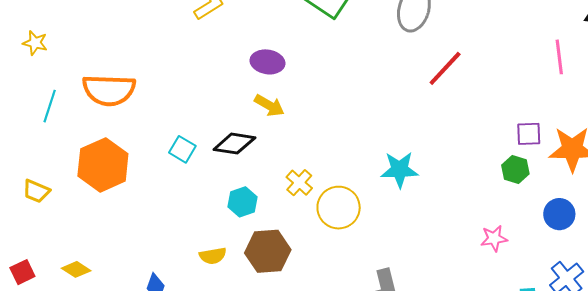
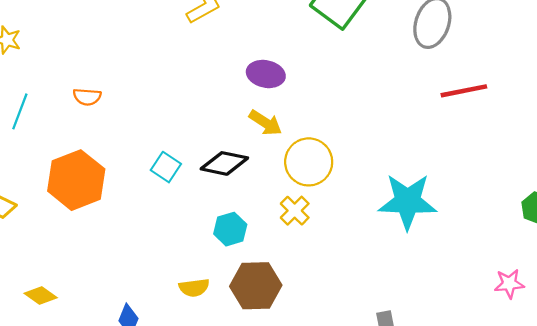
red line: (445, 68) -> (464, 91), turned 33
orange semicircle: (109, 90) -> (87, 97), size x0.5
cyan star: (400, 170) -> (407, 202), size x1.4
yellow circle: (339, 208) -> (309, 162), moved

